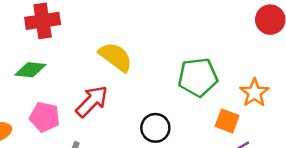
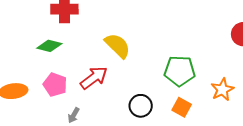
orange square: (227, 121) -> (182, 107), moved

